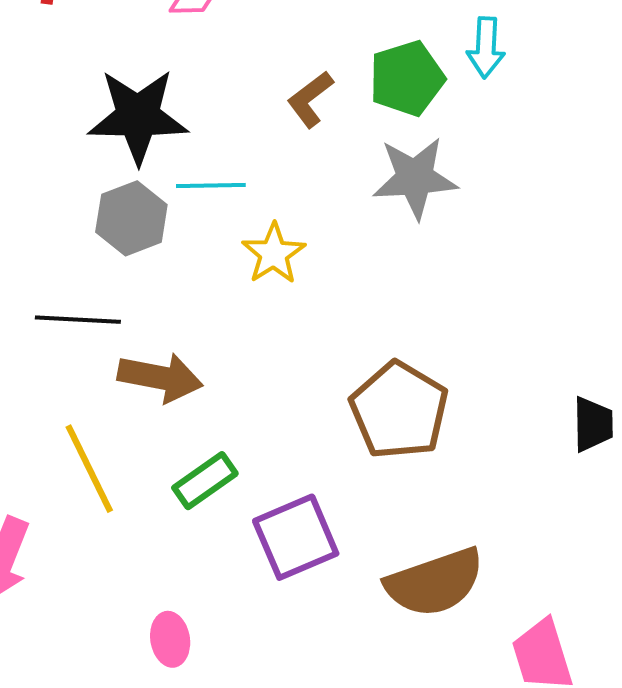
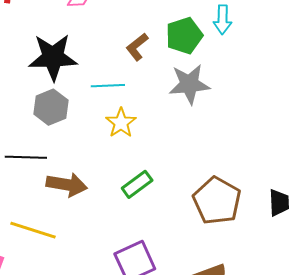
cyan line: (211, 185) -> (108, 86), moved
brown pentagon: (399, 410) -> (217, 201), moved
yellow line: (89, 469) -> (33, 230), turned -45
green rectangle: (205, 481) -> (137, 184), moved

